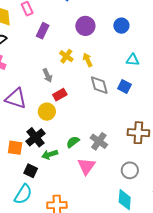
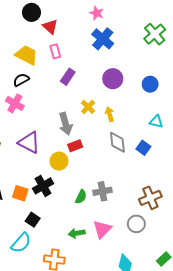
gray arrow: (48, 75) -> (66, 124), size x1.5
brown cross: (138, 133) -> (150, 198), turned -35
gray cross: (99, 141) -> (103, 191), moved, turned 36
green semicircle: (73, 142) -> (81, 197), turned 144
green arrow: (50, 154) -> (77, 233), moved
pink triangle: (86, 166) -> (102, 229), moved
gray circle: (130, 170) -> (136, 224), moved

